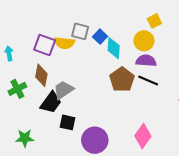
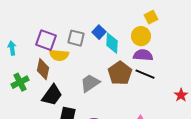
gray square: (80, 31) -> (76, 38), moved
yellow semicircle: (64, 43) -> (59, 55), moved
gray trapezoid: (63, 90) -> (90, 83), moved

